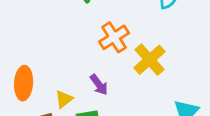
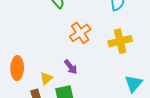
yellow cross: (150, 60) -> (120, 41), moved, turned 30

